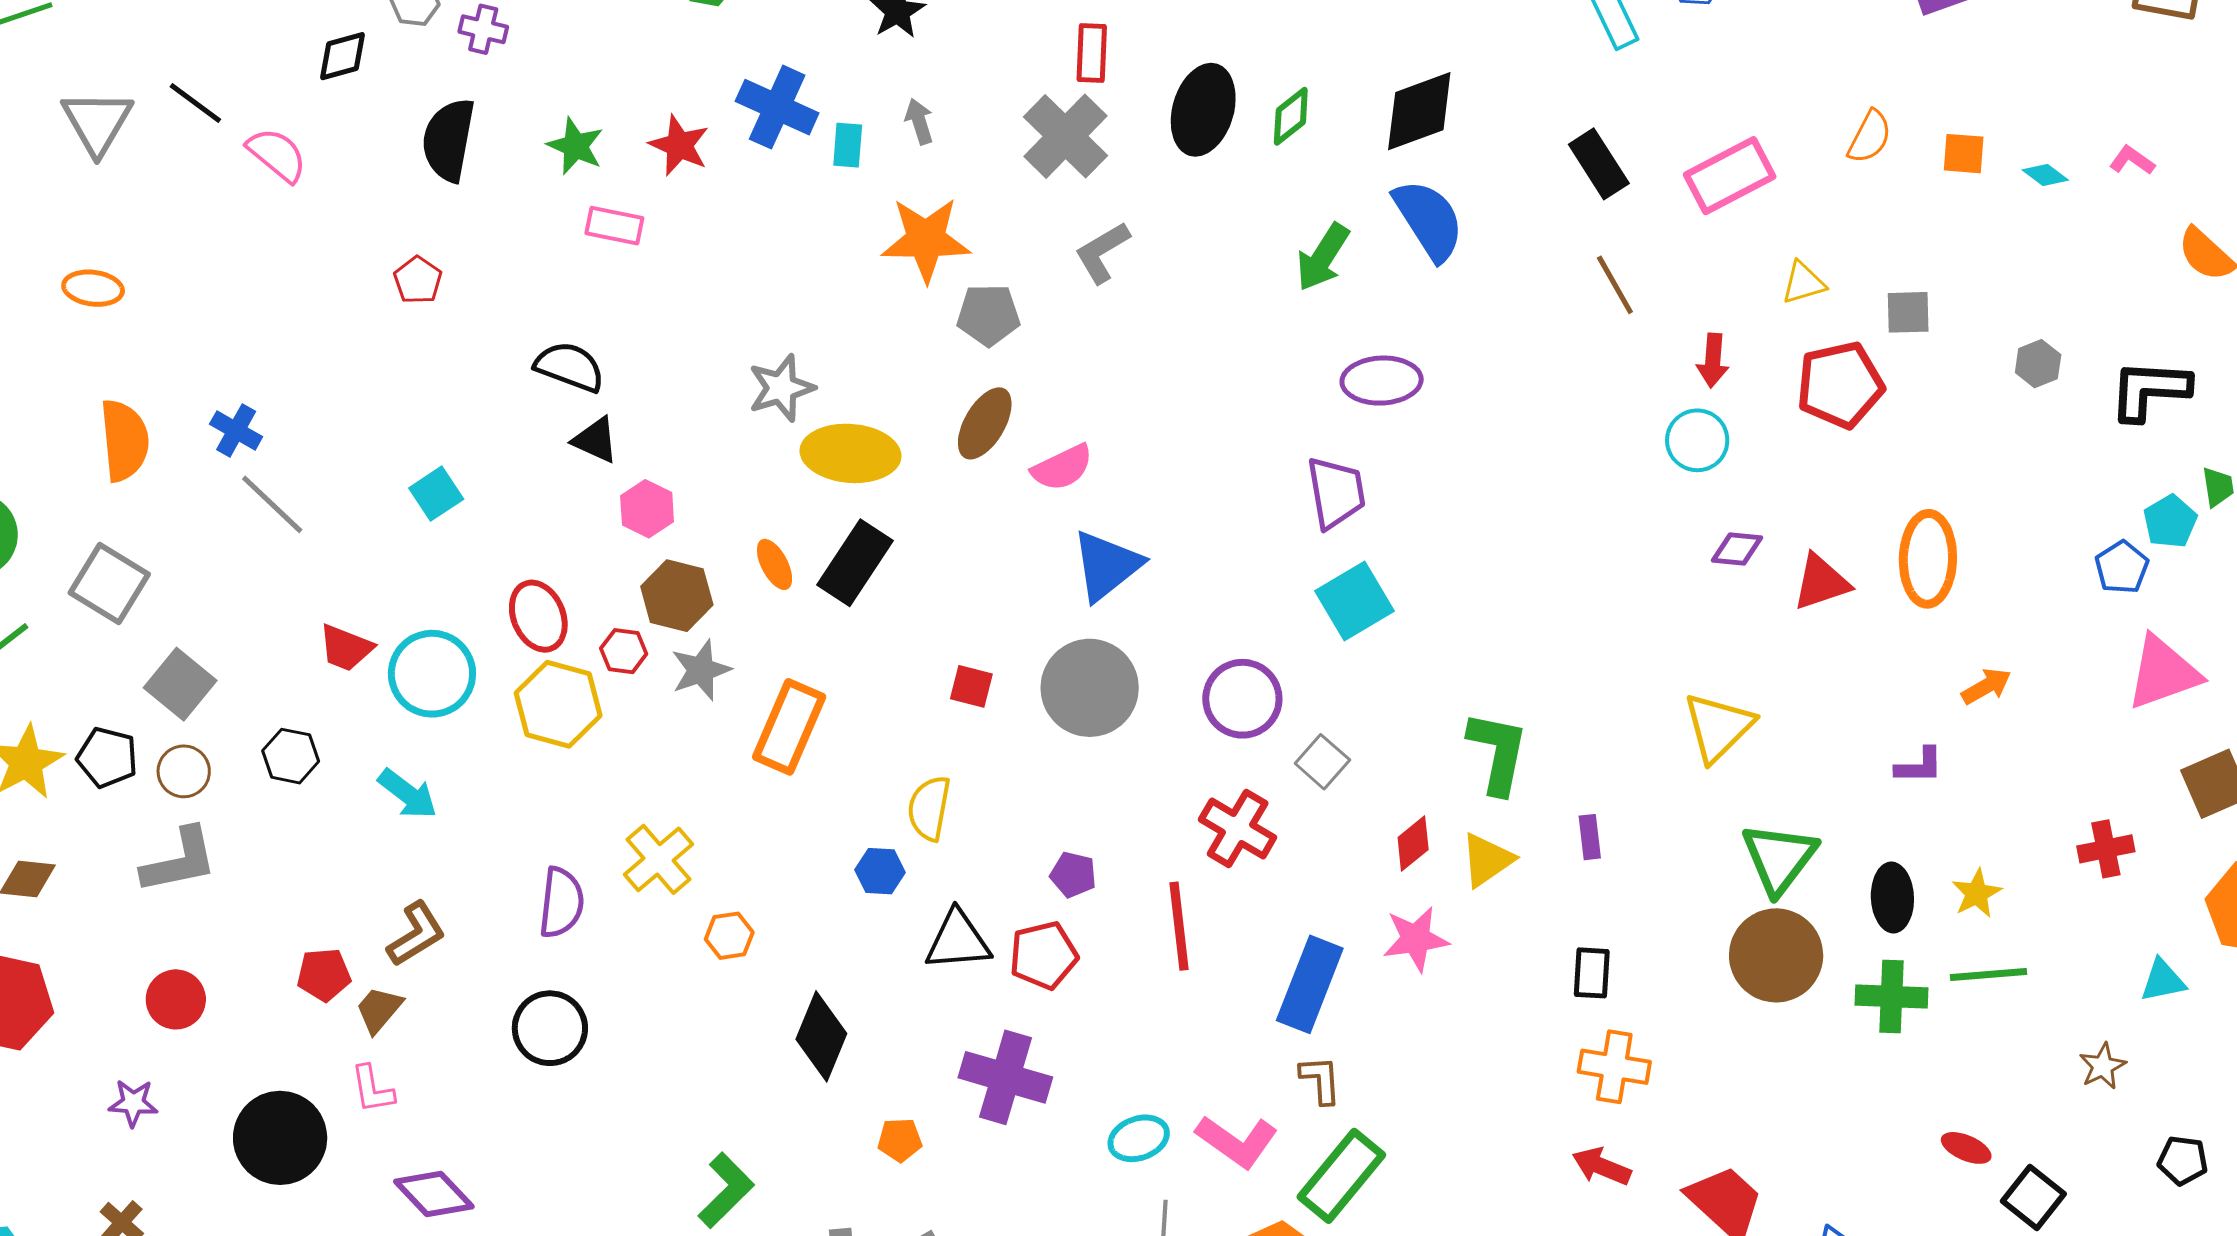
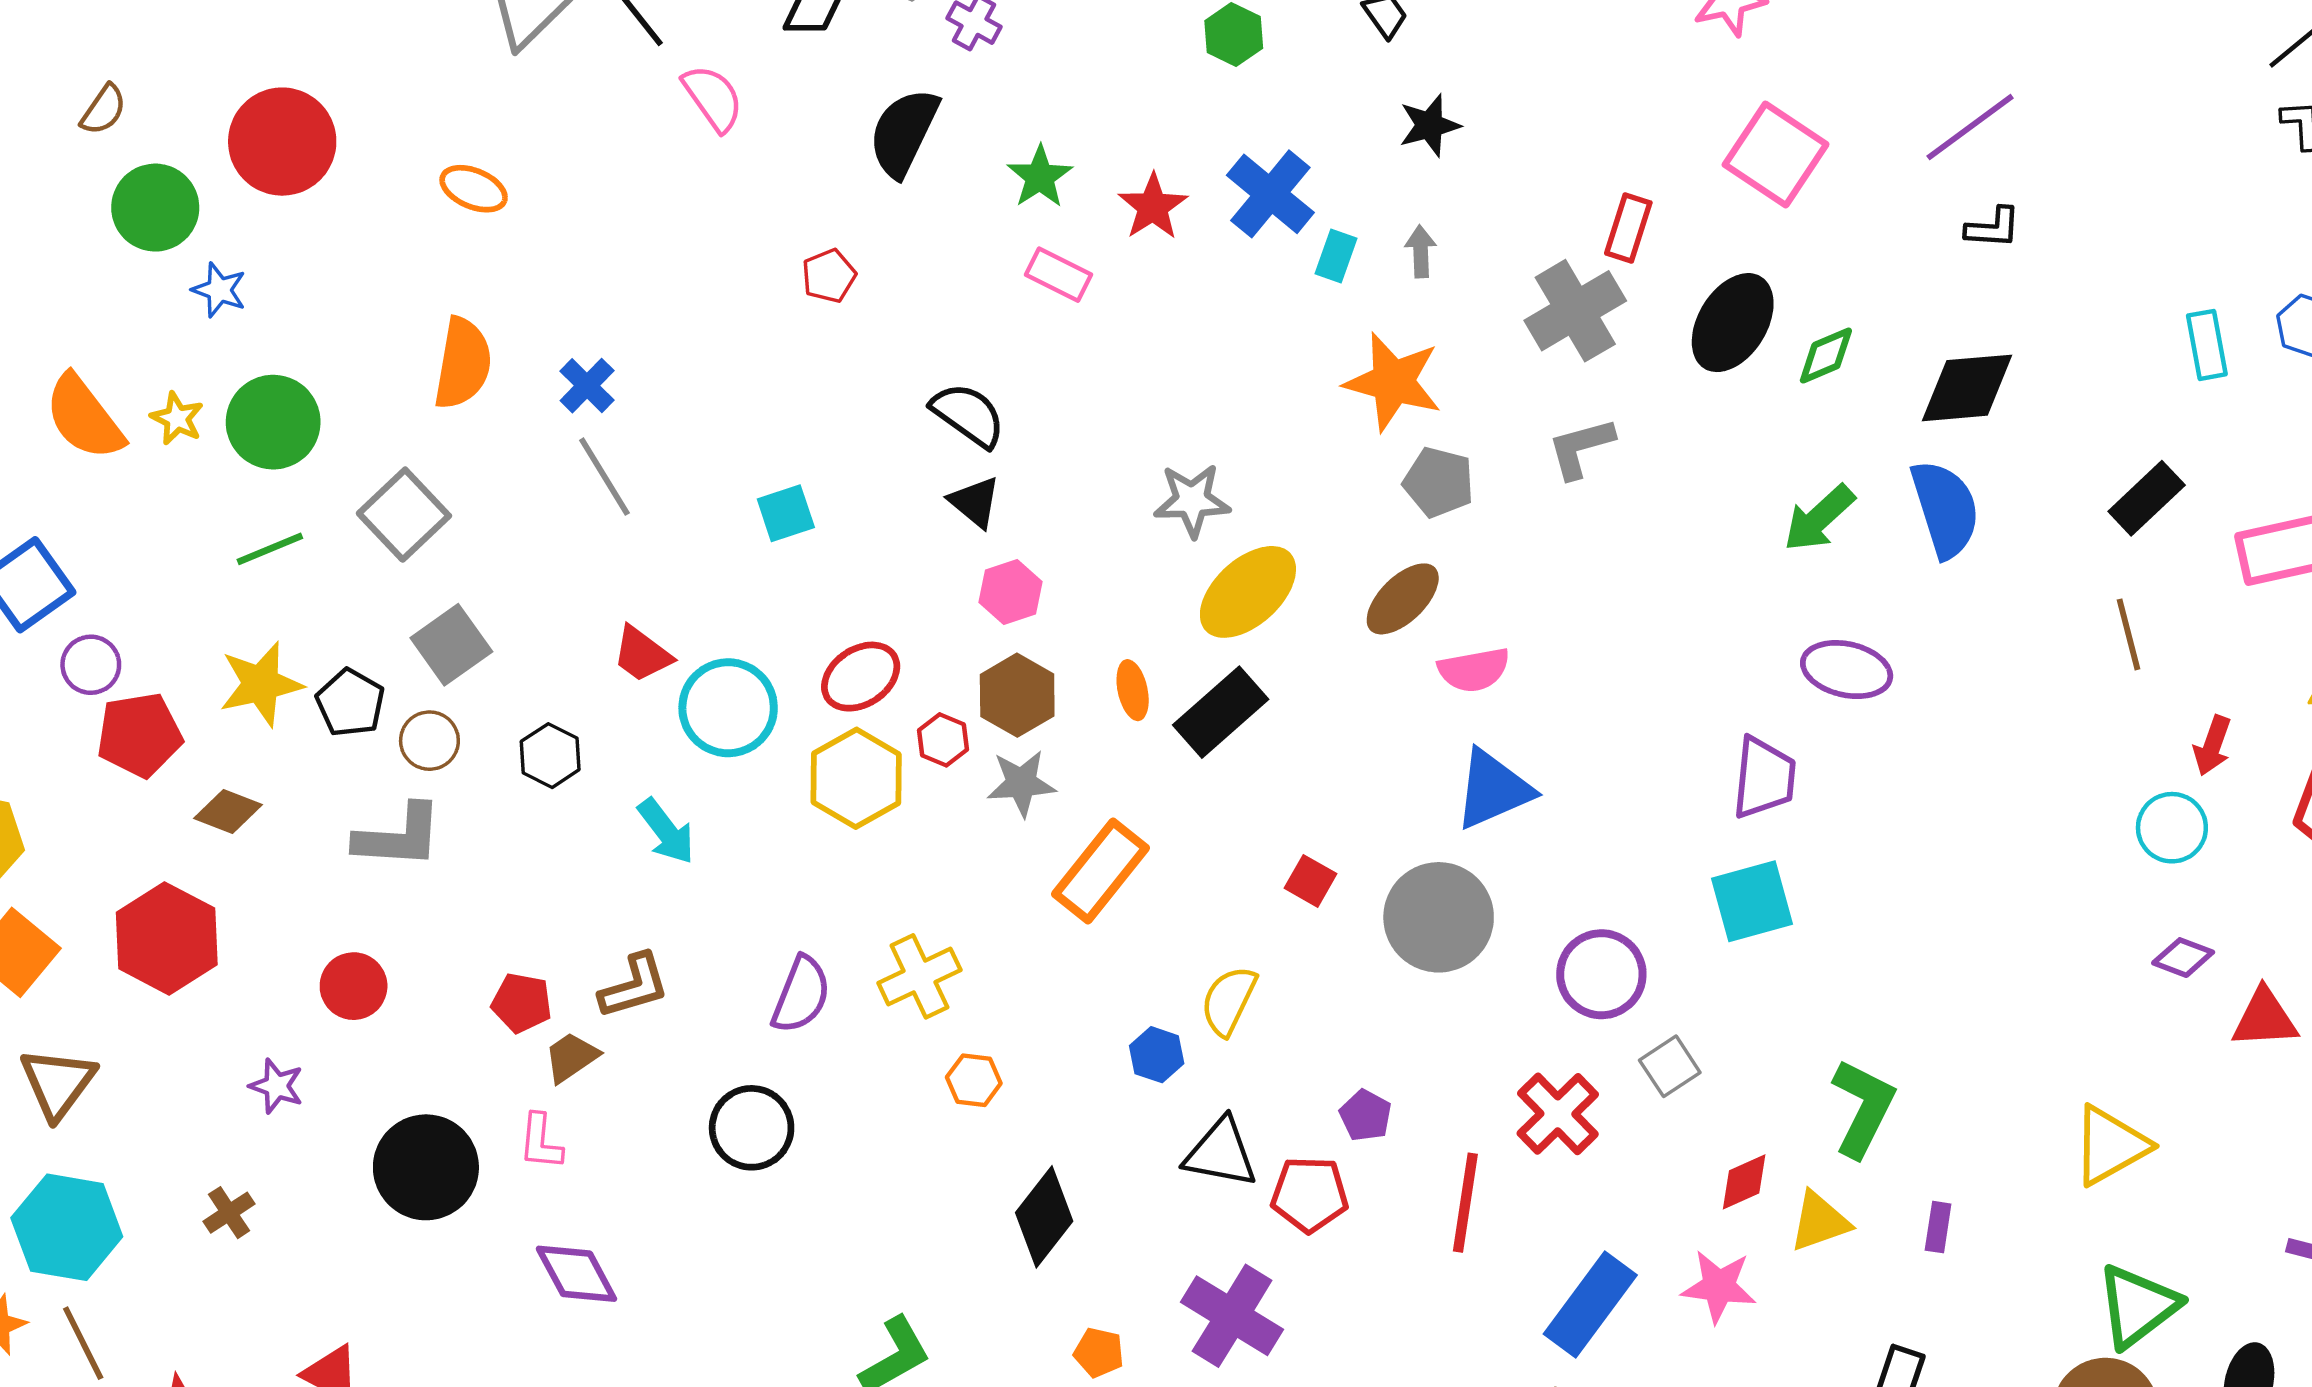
black rectangle: (1599, 164) -> (2147, 498), turned 64
yellow ellipse: (851, 453) -> (1248, 592), turned -62
red ellipse: (538, 616) -> (861, 677), turned 64

